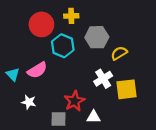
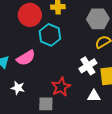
gray hexagon: (97, 37) -> (98, 19), moved
white triangle: (94, 117) -> (94, 96), moved

